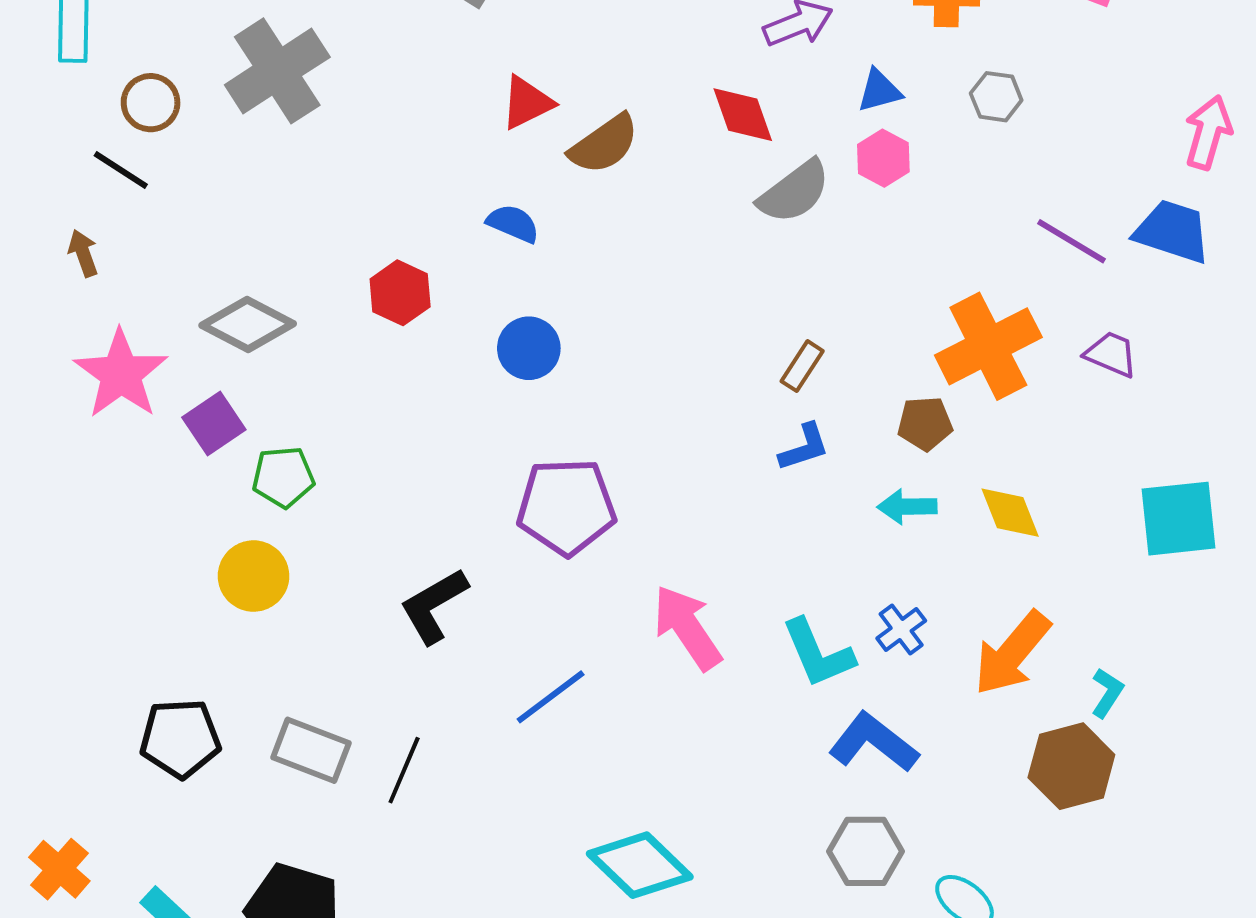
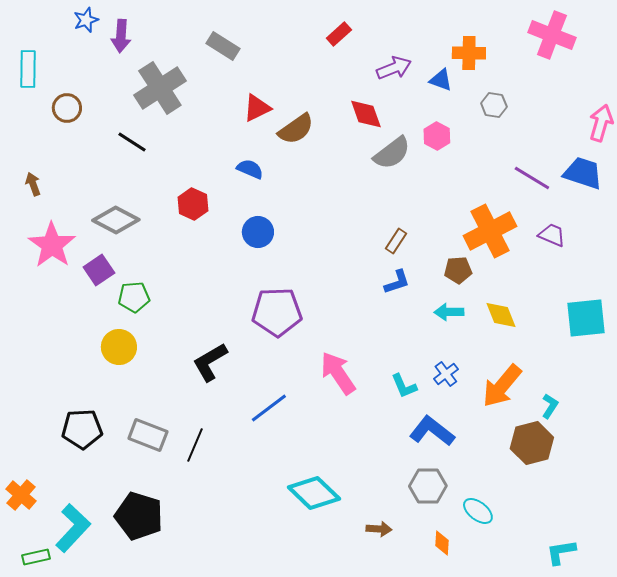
gray cross: (277, 71) -> (160, 88), moved
blue triangle: (879, 91) -> (441, 80), moved, turned 35
black line: (121, 170) -> (132, 142), moved
cyan L-shape: (818, 653) -> (404, 386), size x0.7

